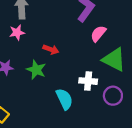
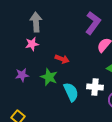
cyan semicircle: (64, 99) -> (71, 92), moved

